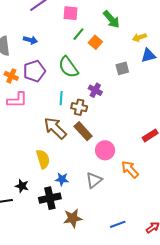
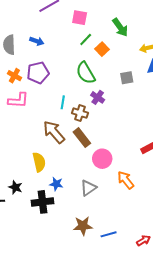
green semicircle: (68, 67) -> (86, 73), moved
brown star: (73, 218) -> (83, 226), moved

